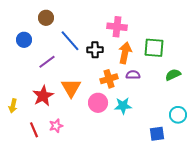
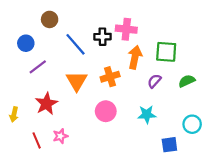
black cross: (95, 50) -> (102, 37), moved
purple line: (47, 62) -> (38, 67), moved
purple semicircle: (133, 75) -> (154, 81), moved, turned -48
orange cross: (109, 79) -> (110, 77), moved
orange triangle: (71, 88) -> (77, 81), moved
cyan star: (123, 106) -> (147, 114), moved

